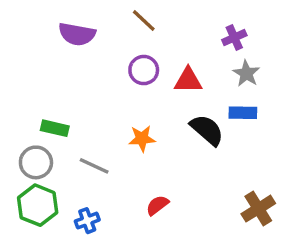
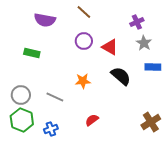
red triangle: (188, 80) -> (110, 47), turned 30
blue rectangle: (243, 113) -> (153, 67), moved
green rectangle: (55, 128) -> (32, 53), moved

